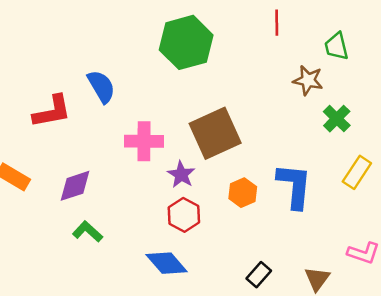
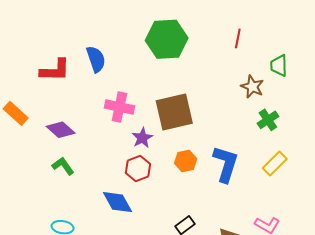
purple diamond: (75, 186) -> (61, 130), turned 48

